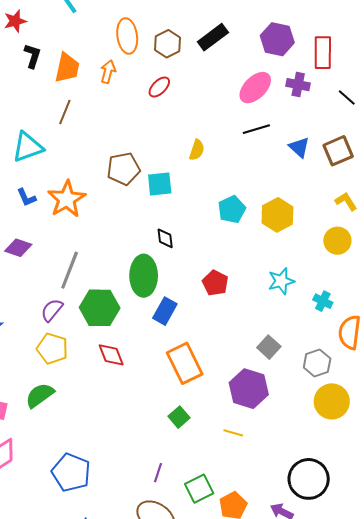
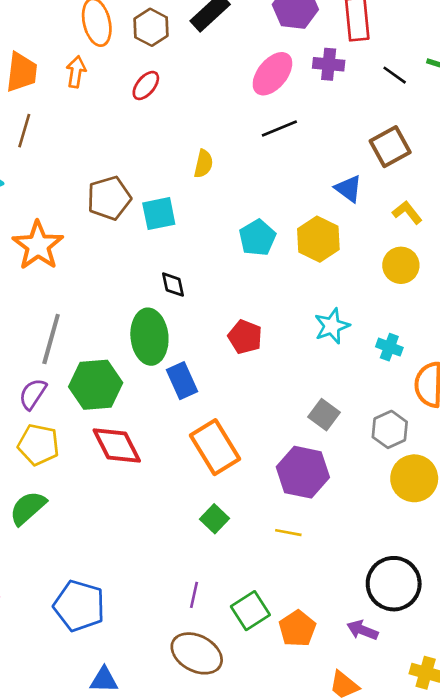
blue triangle: (299, 147) -> (348, 189), moved
blue rectangle: (165, 311) -> (182, 381), turned -48
red diamond: (111, 355) -> (117, 445), size x1.4

